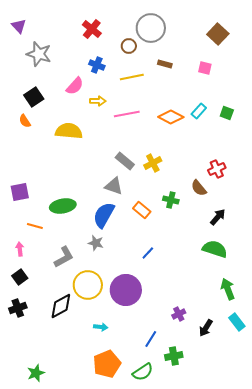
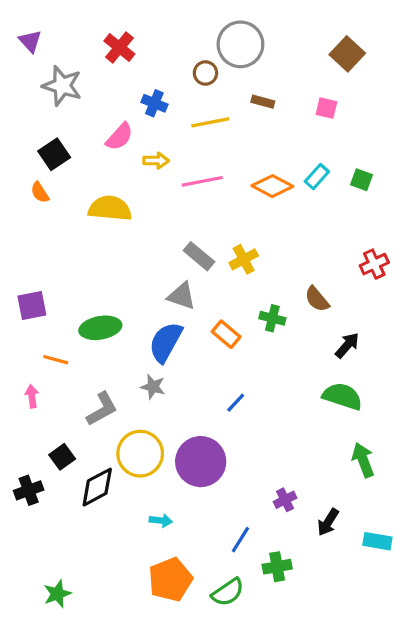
red cross: (92, 29) -> (119, 48), moved
red cross: (217, 169) -> (374, 264), moved
black square: (20, 277) -> (62, 457), moved
cyan rectangle: (237, 322) -> (377, 541), moved, turned -42

